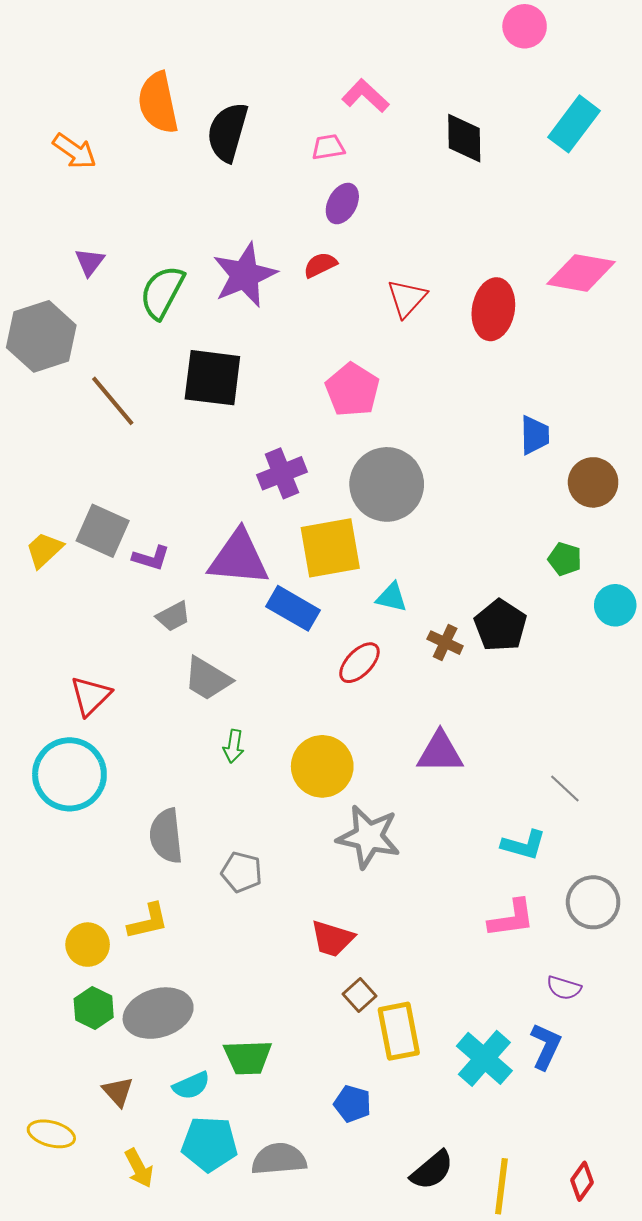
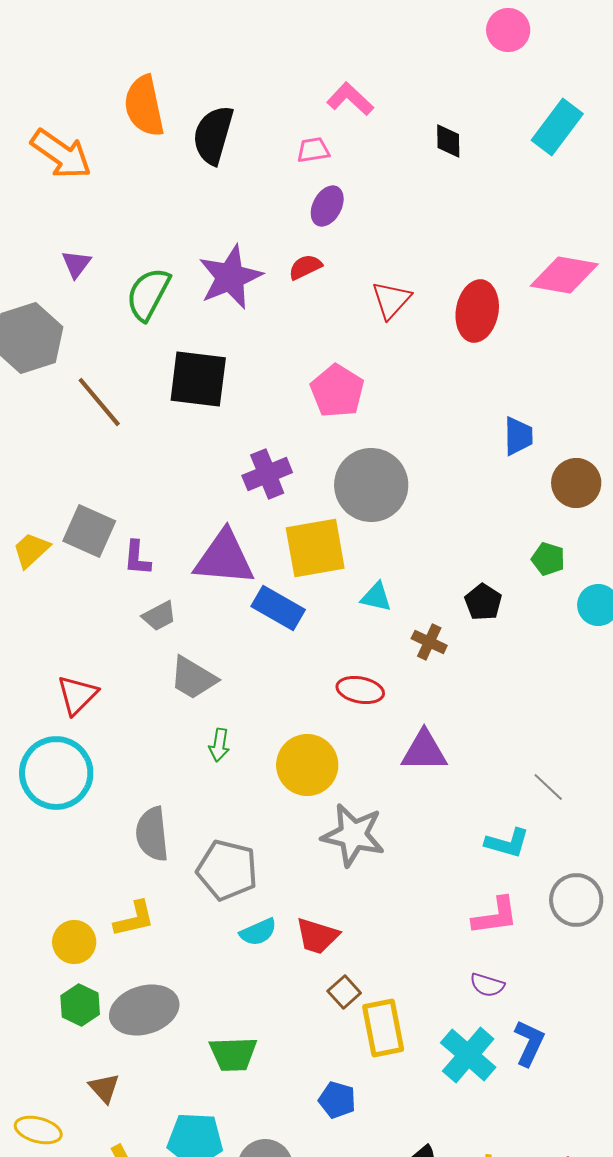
black diamond: (464, 138) -> (448, 141), size x0.7
orange arrow: (75, 151) -> (61, 154), size x1.4
purple L-shape: (151, 558) -> (137, 558), turned 78
black pentagon: (500, 625) -> (483, 602), moved, size x0.7
red ellipse: (359, 663) -> (360, 690), moved, turned 57
gray pentagon: (242, 872) -> (227, 870), size x1.5
purple semicircle: (564, 988) -> (487, 985), moved
cyan semicircle: (191, 1086) -> (258, 932), moved

